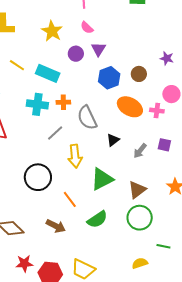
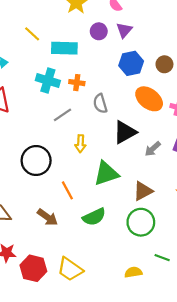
cyan rectangle: (48, 73) -> (64, 48), turned -30
gray semicircle: (87, 118) -> (100, 104), size x0.7
black triangle: (113, 140) -> (125, 132), size x1.6
yellow arrow: (75, 156) -> (80, 144), size x0.7

